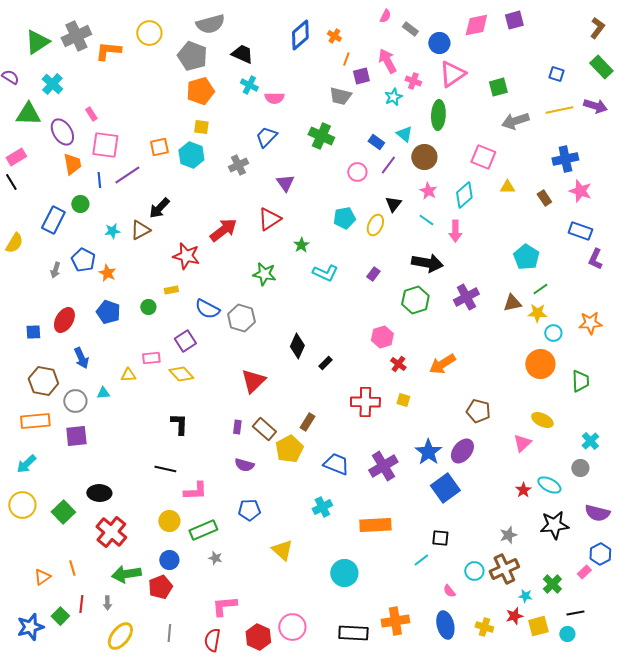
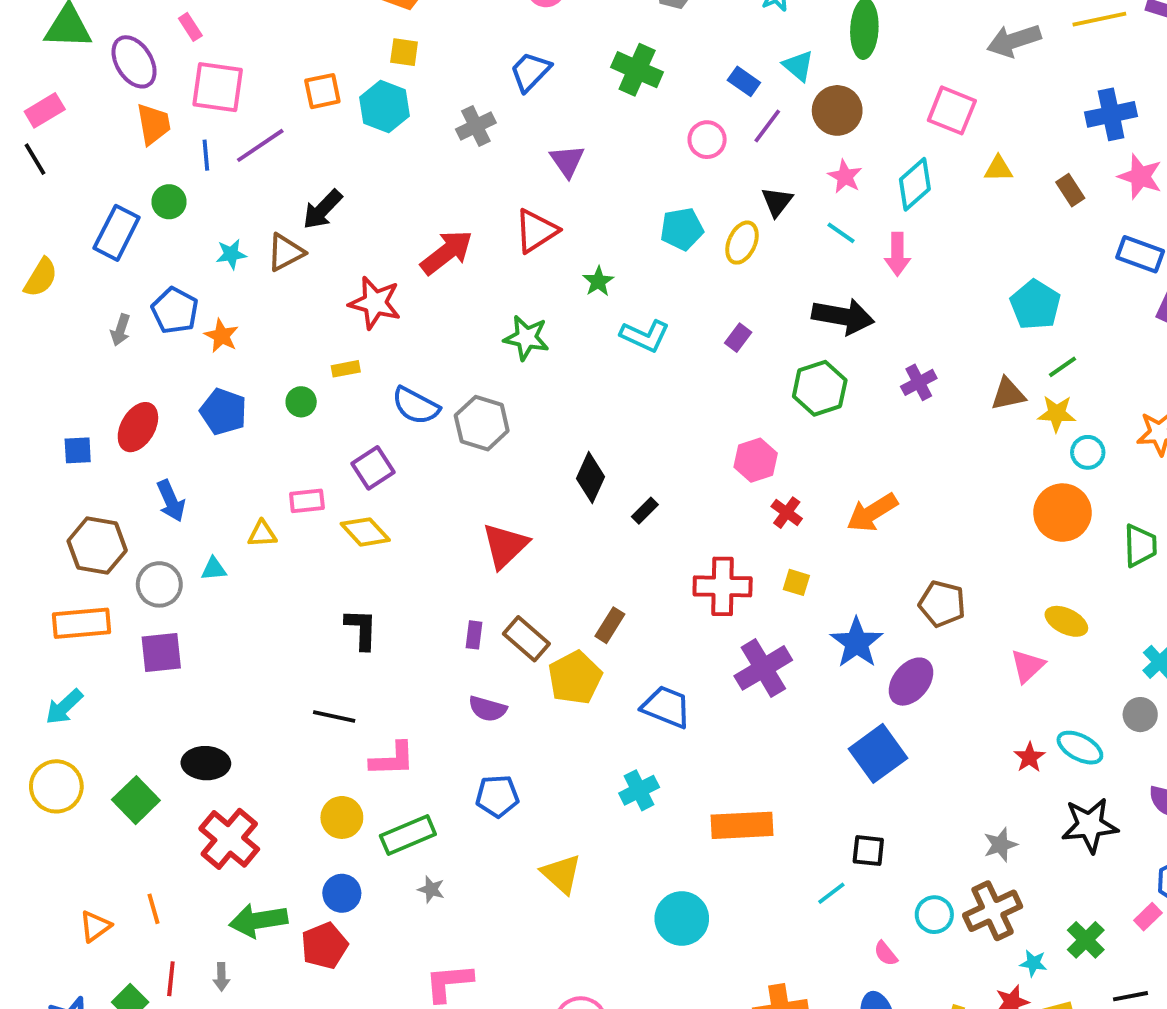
purple cross: (466, 297) -> (919, 382), size x0.7
blue star: (428, 452) -> (857, 643), moved
purple cross: (383, 466) -> (763, 668), moved

